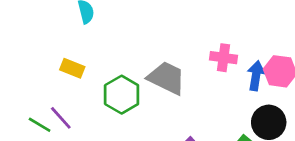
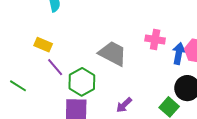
green hexagon: (122, 95) -> (82, 82), moved
purple line: (61, 118) -> (55, 67), moved

